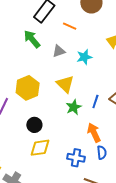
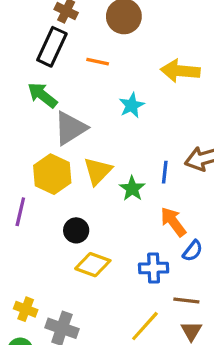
gray triangle: (59, 51) -> (70, 128), moved, size x1.6
yellow triangle: (65, 84) -> (98, 171), moved, turned 42
yellow diamond: (40, 148) -> (93, 265), turned 40
blue semicircle: (102, 153) -> (193, 251), turned 56

